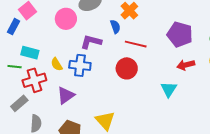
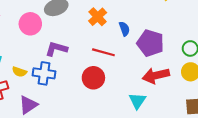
blue semicircle: (115, 27) -> (124, 29), moved
yellow semicircle: (57, 64) -> (19, 72), turned -40
red arrow: (186, 65) -> (156, 75), size x1.4

